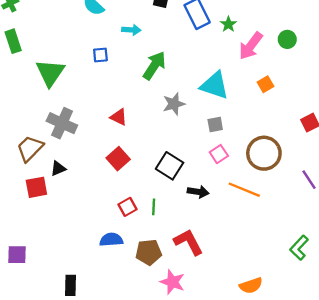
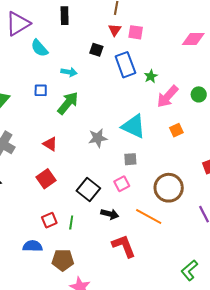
green arrow: (154, 66) -> (68, 103), moved
pink square: (219, 154) -> (122, 184), moved
red L-shape: (188, 242) -> (124, 246), moved

